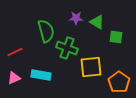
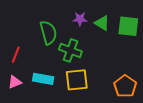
green square: (116, 37) -> (128, 26), moved, size x1.5
red line: (15, 52) -> (16, 55), turned -42
yellow square: (91, 67) -> (77, 80), moved

